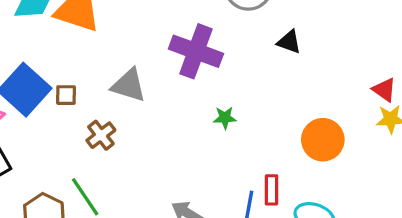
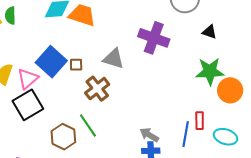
green star: (225, 118) -> (210, 71), moved, size x2.0
brown cross: (101, 135) -> (97, 89), size x1.4

